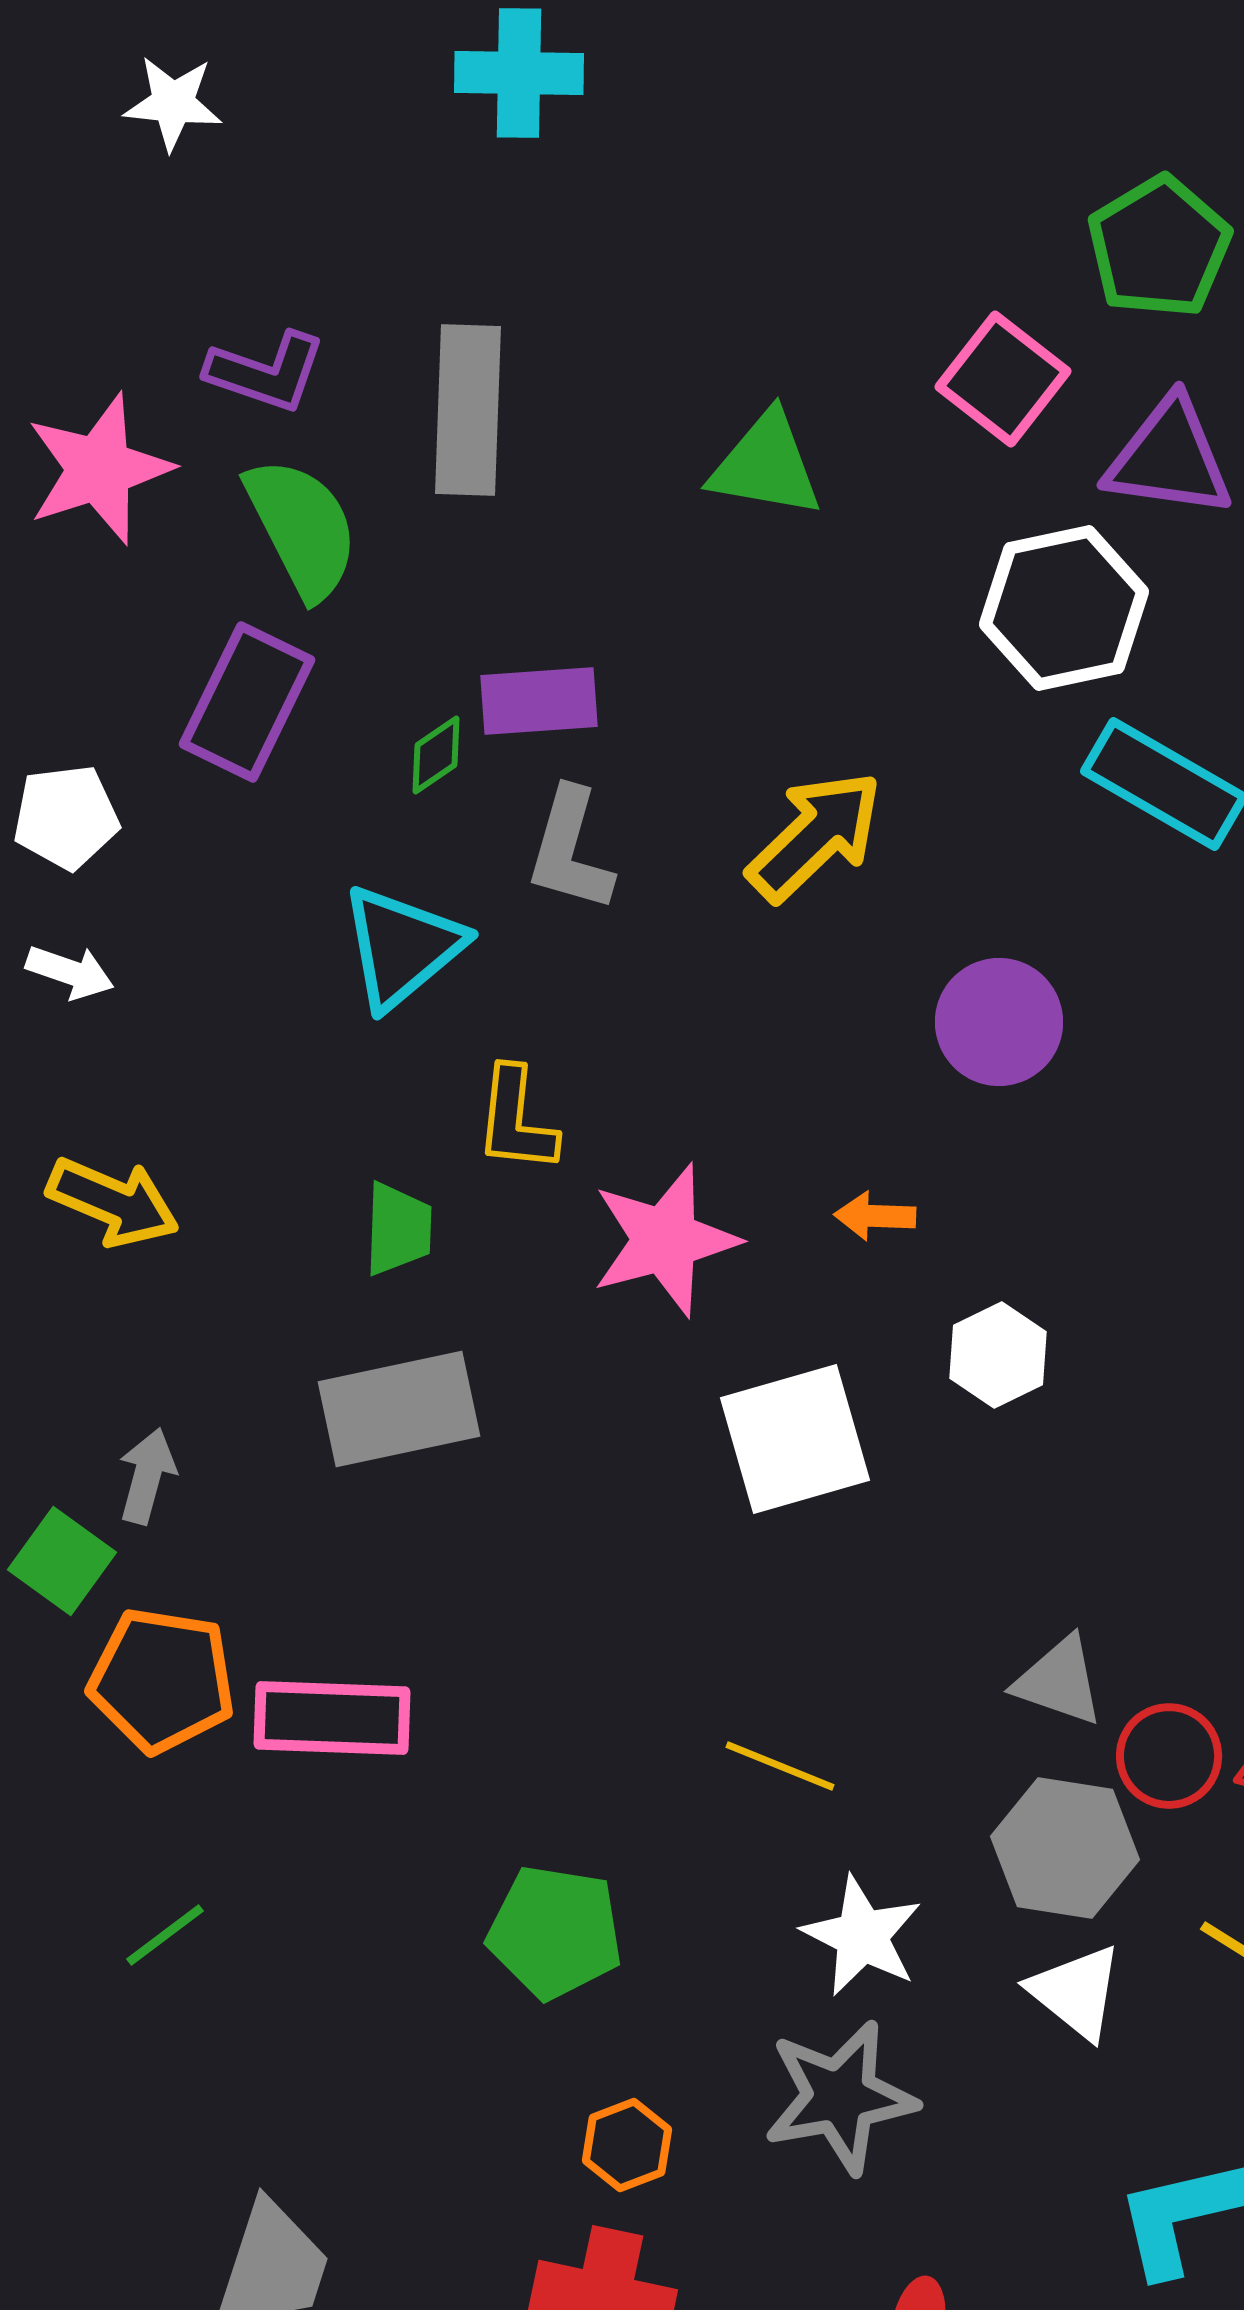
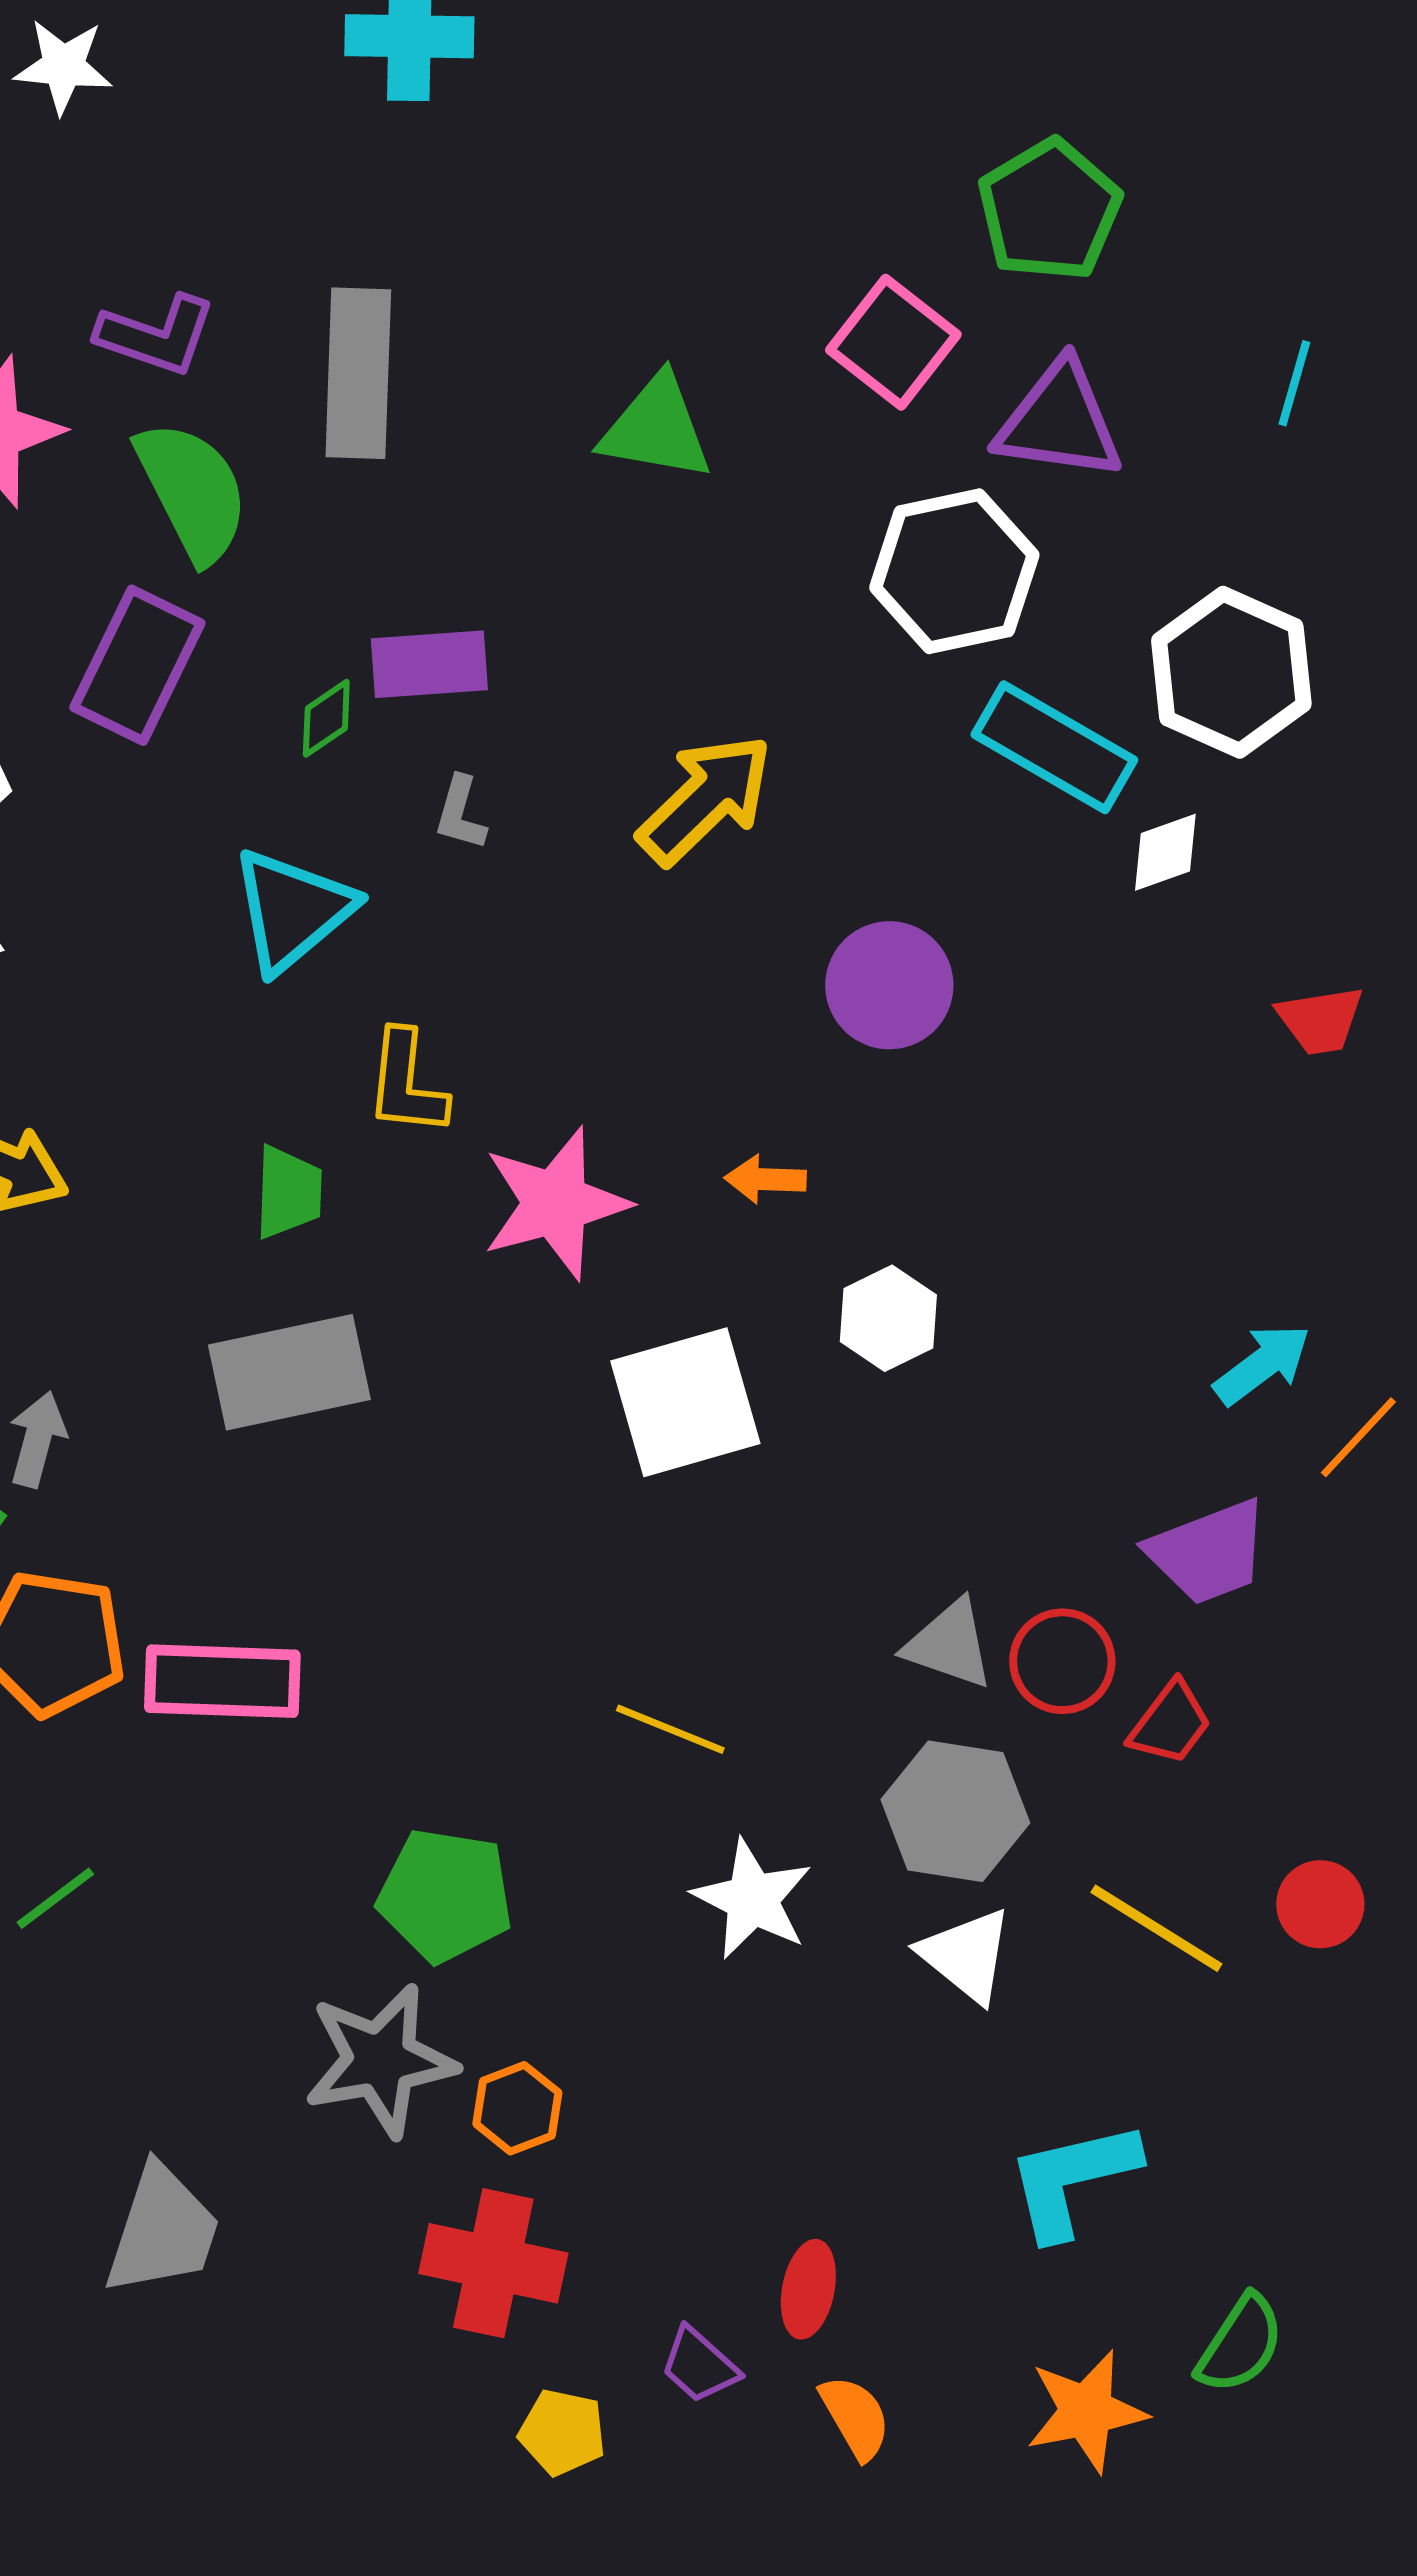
gray L-shape: (570, 850) -> (460, 813), size x0.6
red circle: (1169, 1756) -> (1062, 1661), moved
gray star: (840, 2097) -> (380, 2060), moved

